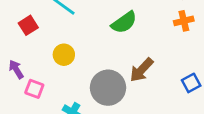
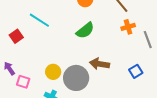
yellow circle: (64, 55) -> (53, 72), moved
brown arrow: (141, 70) -> (99, 64), turned 60

